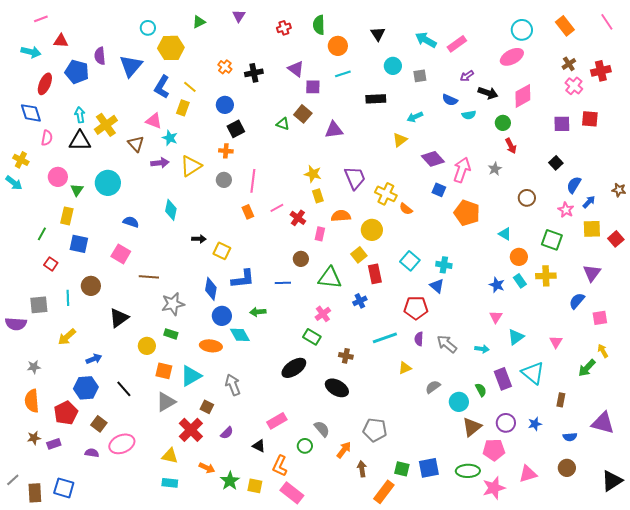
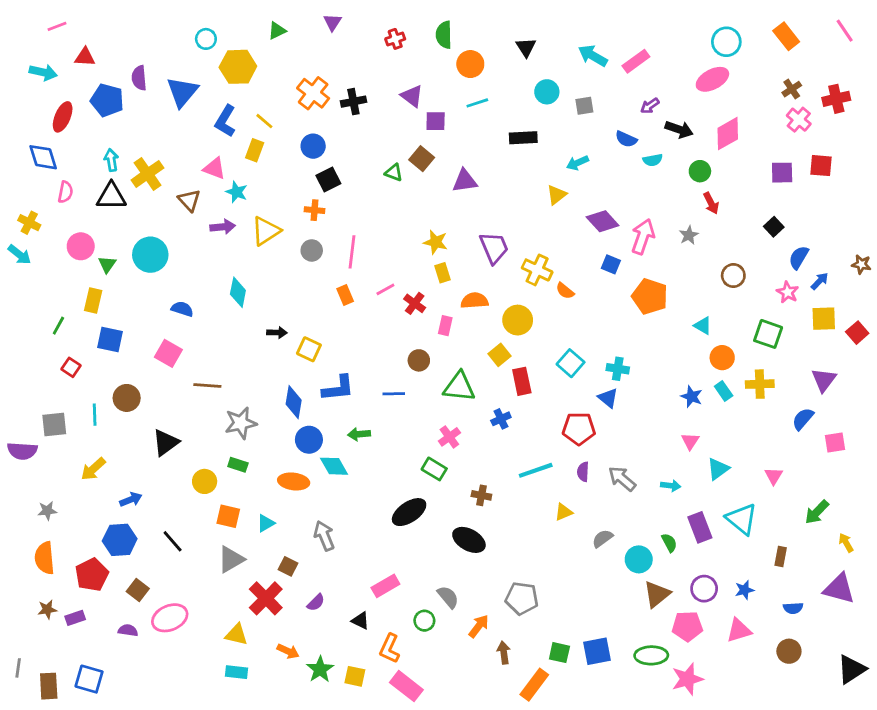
orange cross: (225, 67) -> (313, 93), size x1.6
yellow arrow: (603, 351) -> (846, 543), moved
cyan triangle: (191, 376) -> (266, 523), size x0.6
pink triangle: (528, 474) -> (739, 630), moved
gray line: (13, 480) -> (18, 668), turned -40

